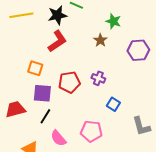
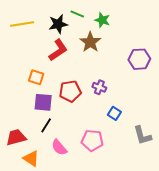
green star: (113, 21) -> (102, 20), moved
brown star: (100, 40) -> (90, 42), moved, size x1.5
red trapezoid: (15, 109) -> (16, 137), moved

